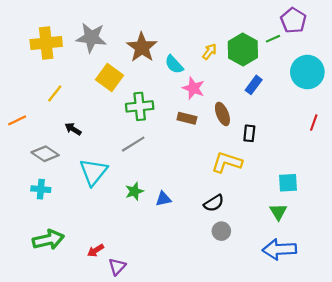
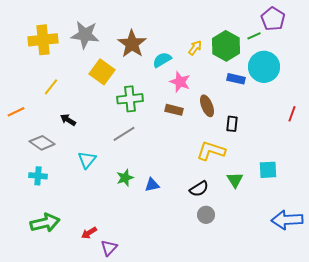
cyan semicircle: (174, 64) -> (162, 60), turned 102
cyan circle: (307, 72) -> (264, 67), moved
blue rectangle: (254, 85) -> (236, 79), turned 66
cyan triangle: (93, 172) -> (87, 160), size x0.7
green triangle: (278, 212) -> (235, 180), moved
blue arrow: (279, 249) -> (287, 220), moved

